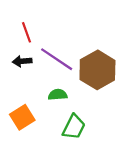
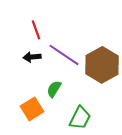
green semicircle: (58, 95) -> (54, 89), moved, turned -54

